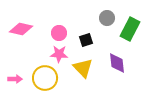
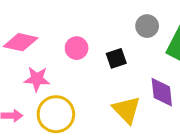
pink star: (59, 54) -> (37, 79), moved
yellow triangle: (83, 68) -> (126, 110), moved

